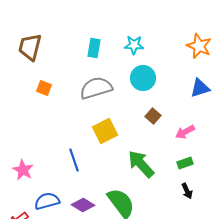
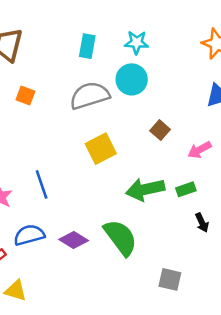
cyan circle: (143, 78) -> (132, 79), moved
blue line: (74, 160) -> (42, 184), moved
green rectangle: (185, 163) -> (186, 189), moved
green arrow: (141, 164) -> (145, 189), turned -60

